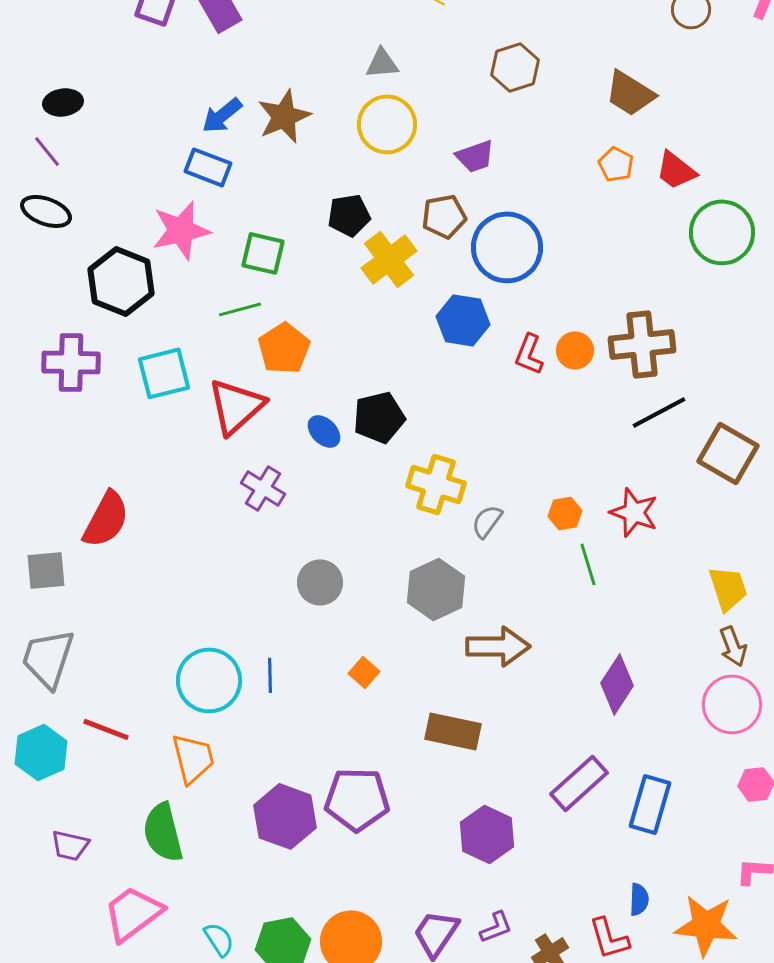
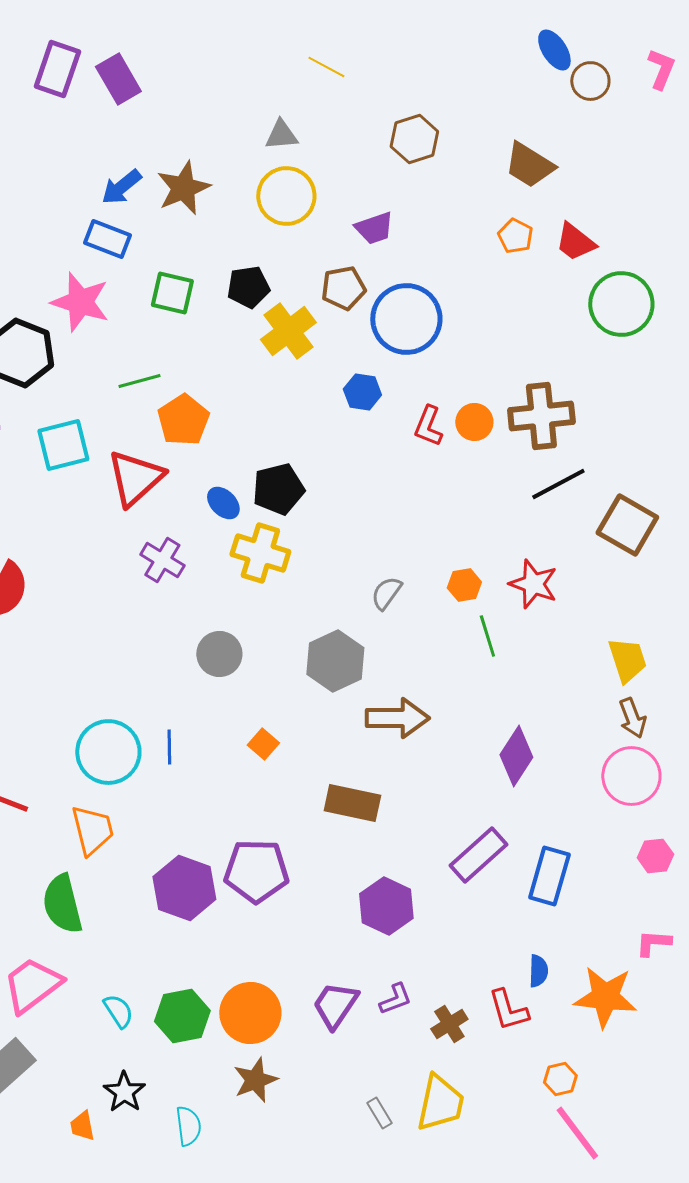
pink star: (181, 230) -> (80, 302), turned 30
green square: (263, 253) -> (172, 293), moved
blue hexagon: (463, 320) -> (362, 392), size x0.7
yellow cross: (436, 484) -> (260, 553), moved

